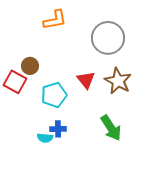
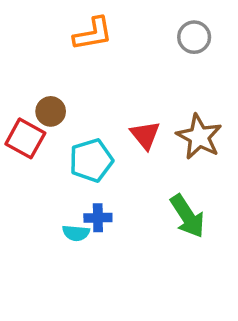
gray circle: (108, 38) -> (194, 37), moved, size x0.6

